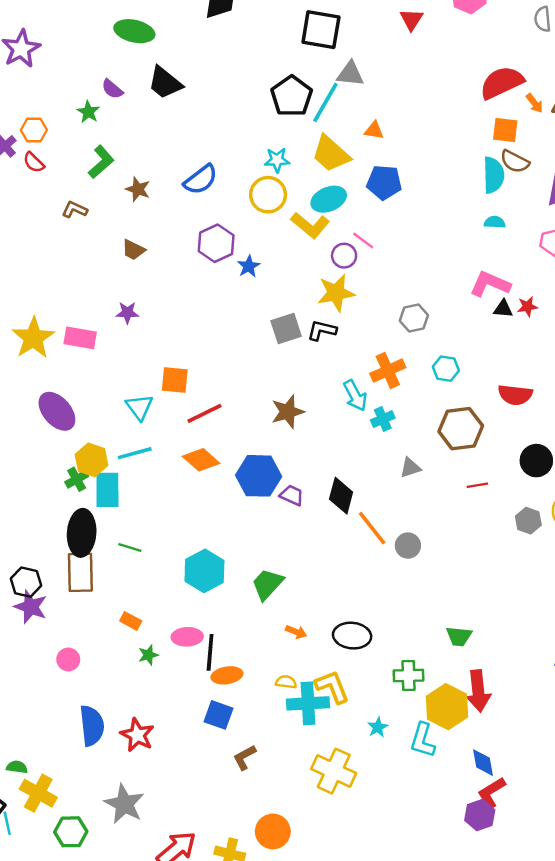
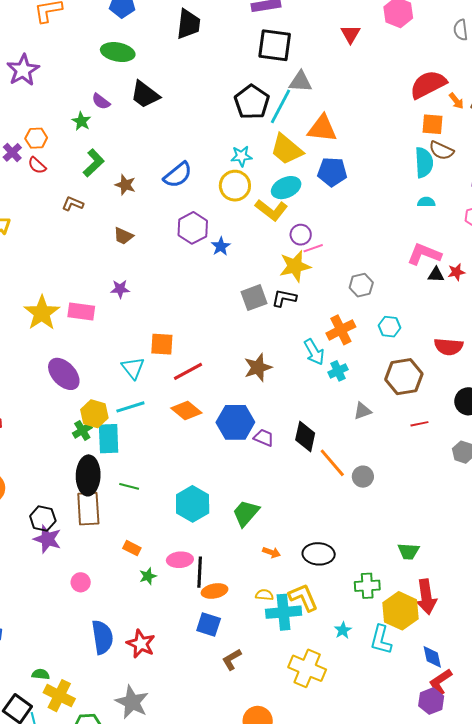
orange triangle: (374, 130) -> (322, 128), size x1.8
pink line: (363, 241) -> (313, 248), moved, turned -54

